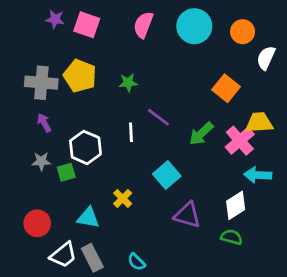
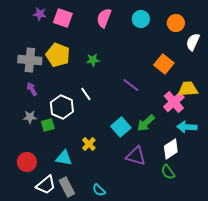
cyan circle: (194, 26) -> (141, 19), size x0.7
purple line: (158, 117) -> (131, 85), moved
white line: (131, 132) -> (86, 94), moved, turned -32
green arrow: (201, 134) -> (146, 123), moved
green semicircle: (232, 237) -> (168, 172), turned -140

